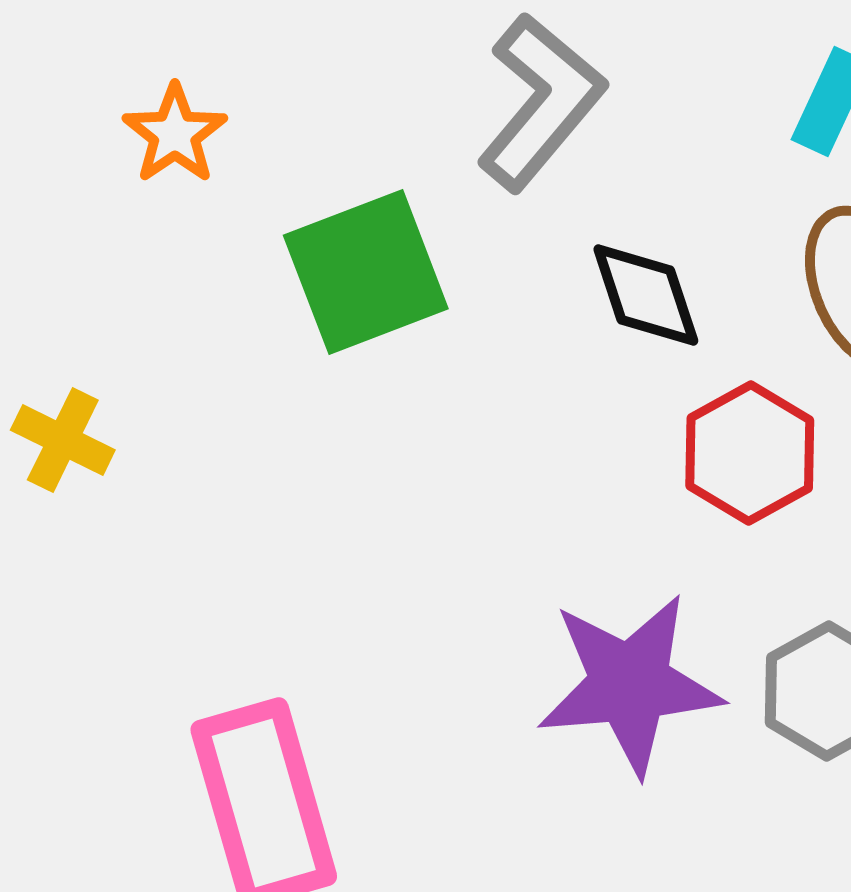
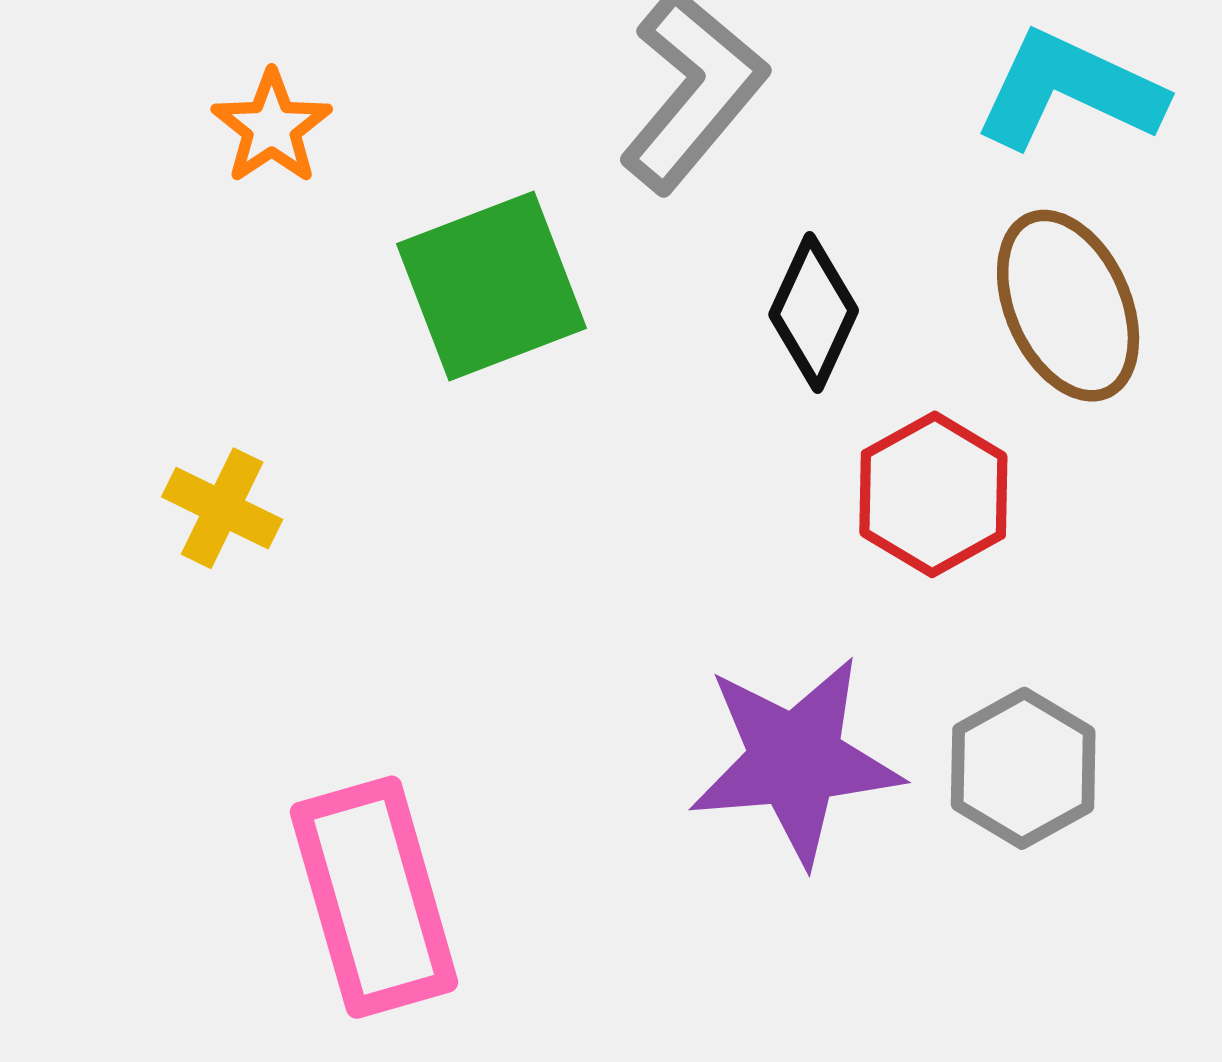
black diamond: (646, 295) -> (814, 313), turned 43
yellow cross: (63, 440) -> (222, 508), moved

